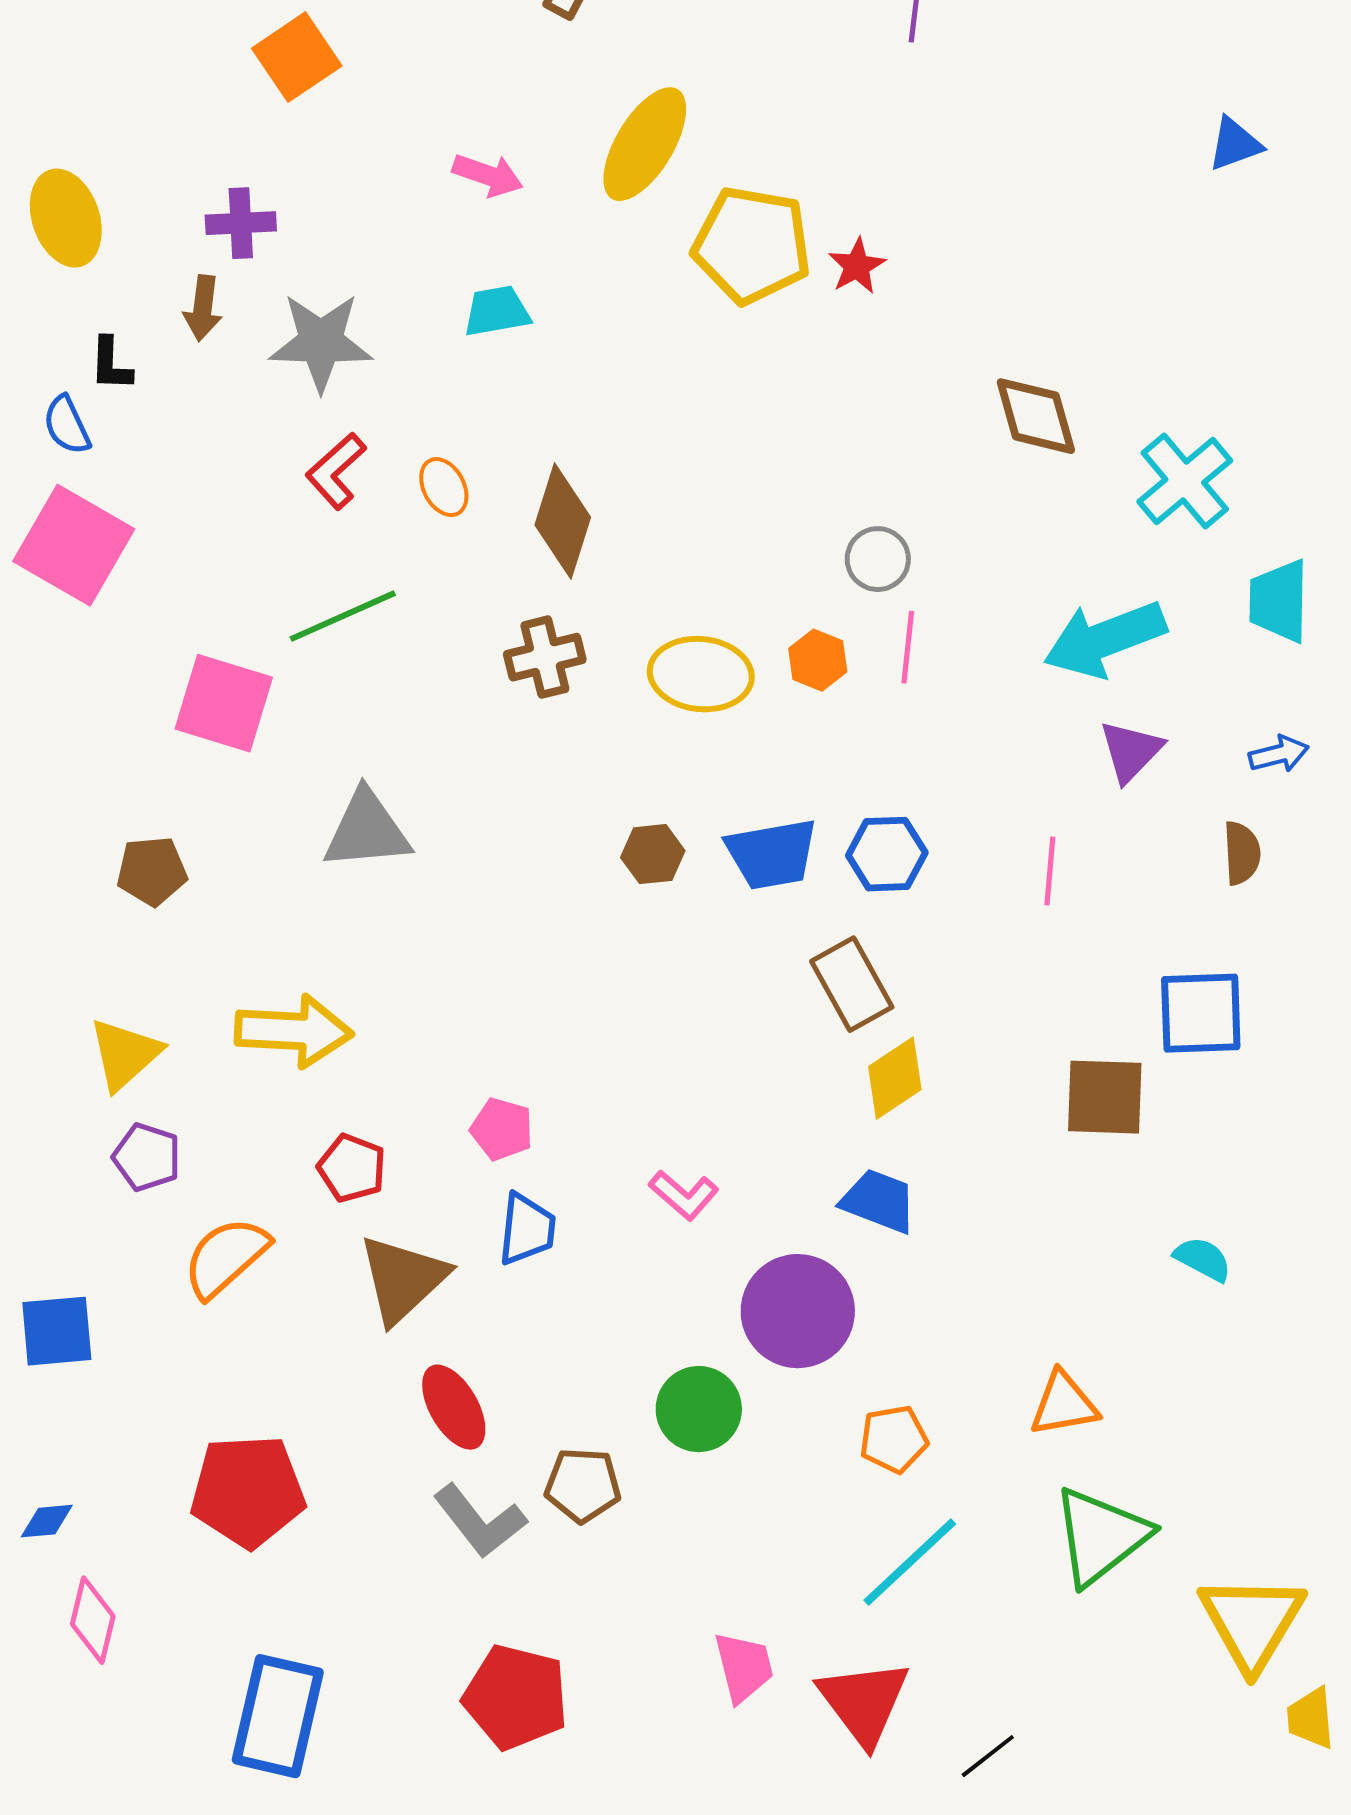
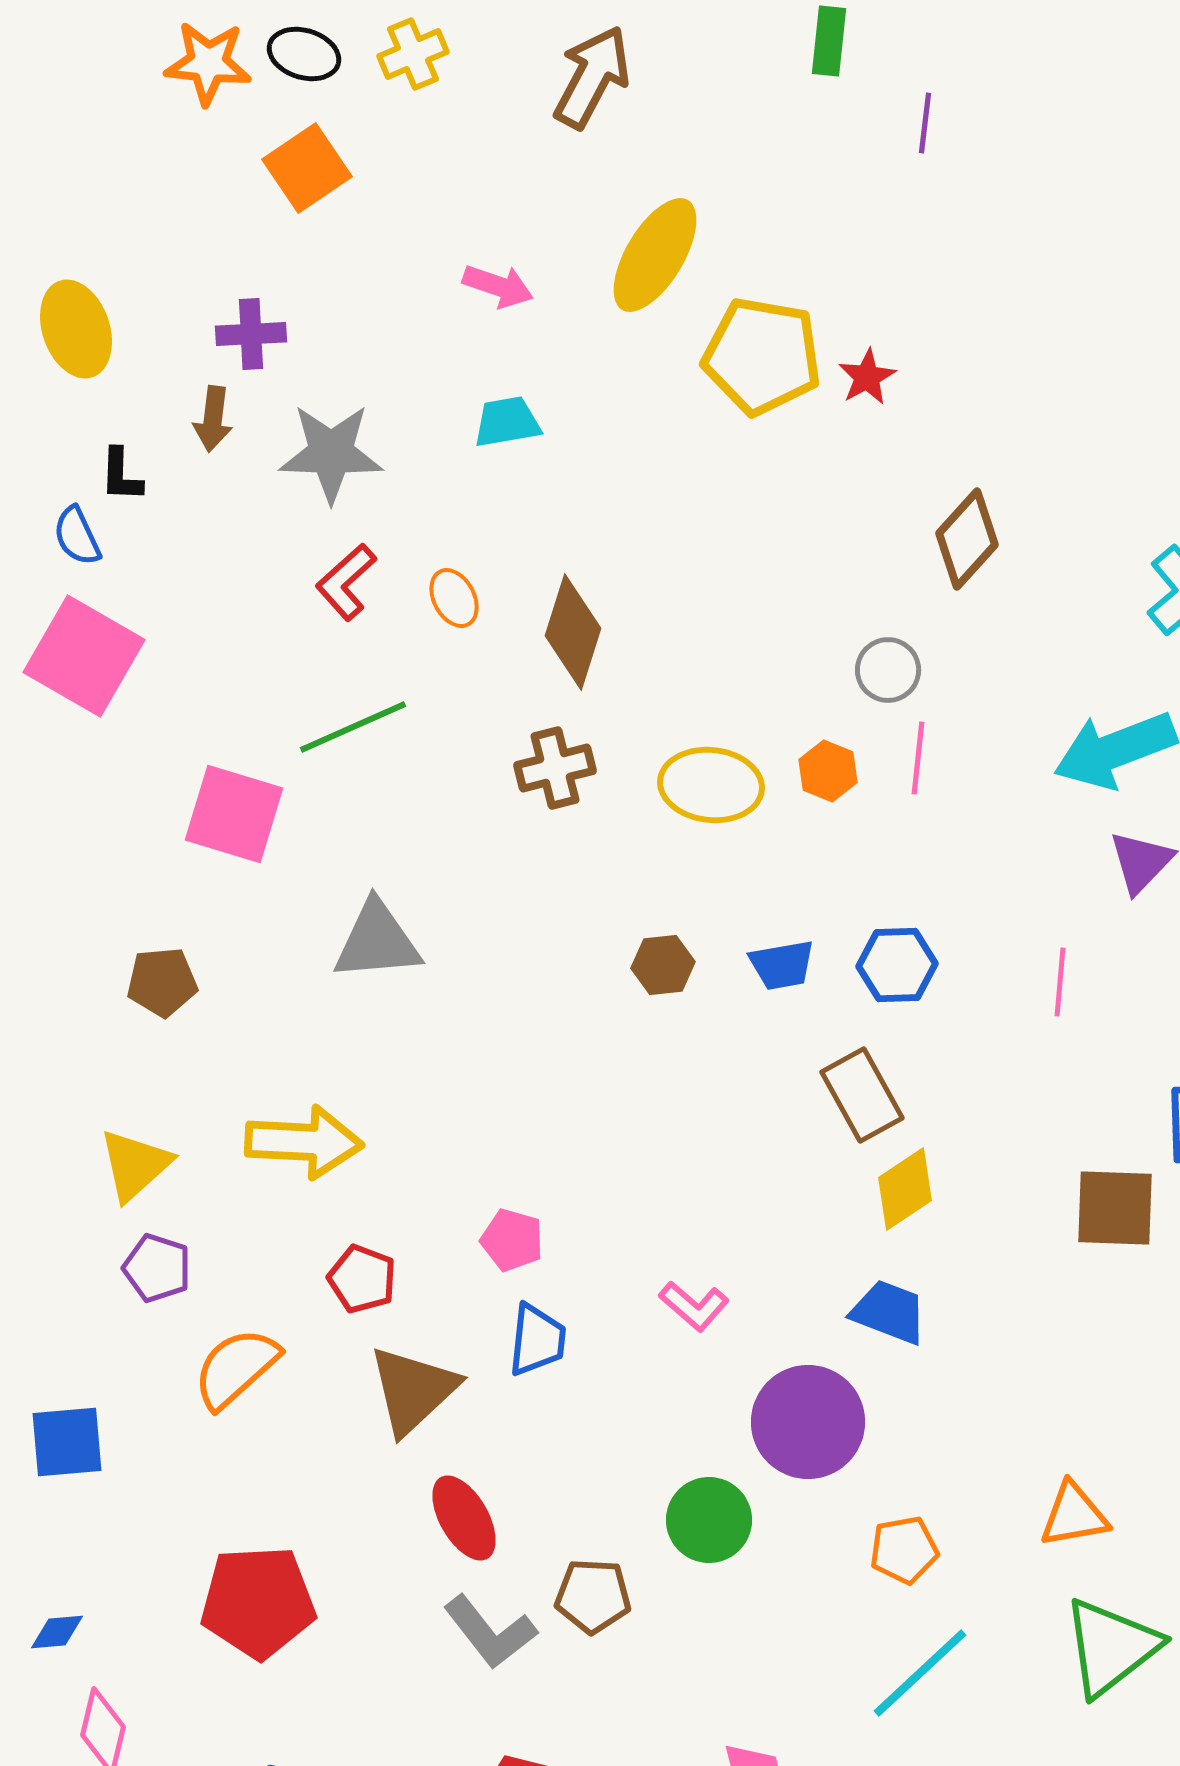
brown diamond: (1036, 416) -> (967, 539), moved, turned 58
blue trapezoid: (772, 854) -> (782, 965), size x0.7

